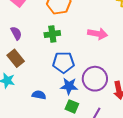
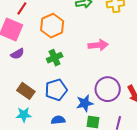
purple semicircle: (16, 33) -> (17, 54), moved, turned 104
blue pentagon: (63, 62) -> (56, 90), moved

